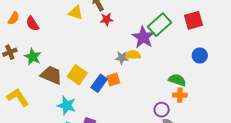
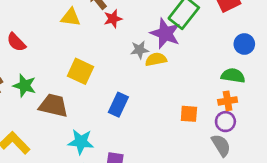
gray star: (122, 58) -> (139, 50), moved
yellow square: (77, 75) -> (81, 71), moved
orange square: (113, 80) -> (189, 114), moved, turned 32
green semicircle: (177, 80) -> (233, 76), moved
purple circle: (162, 110) -> (225, 122), moved

